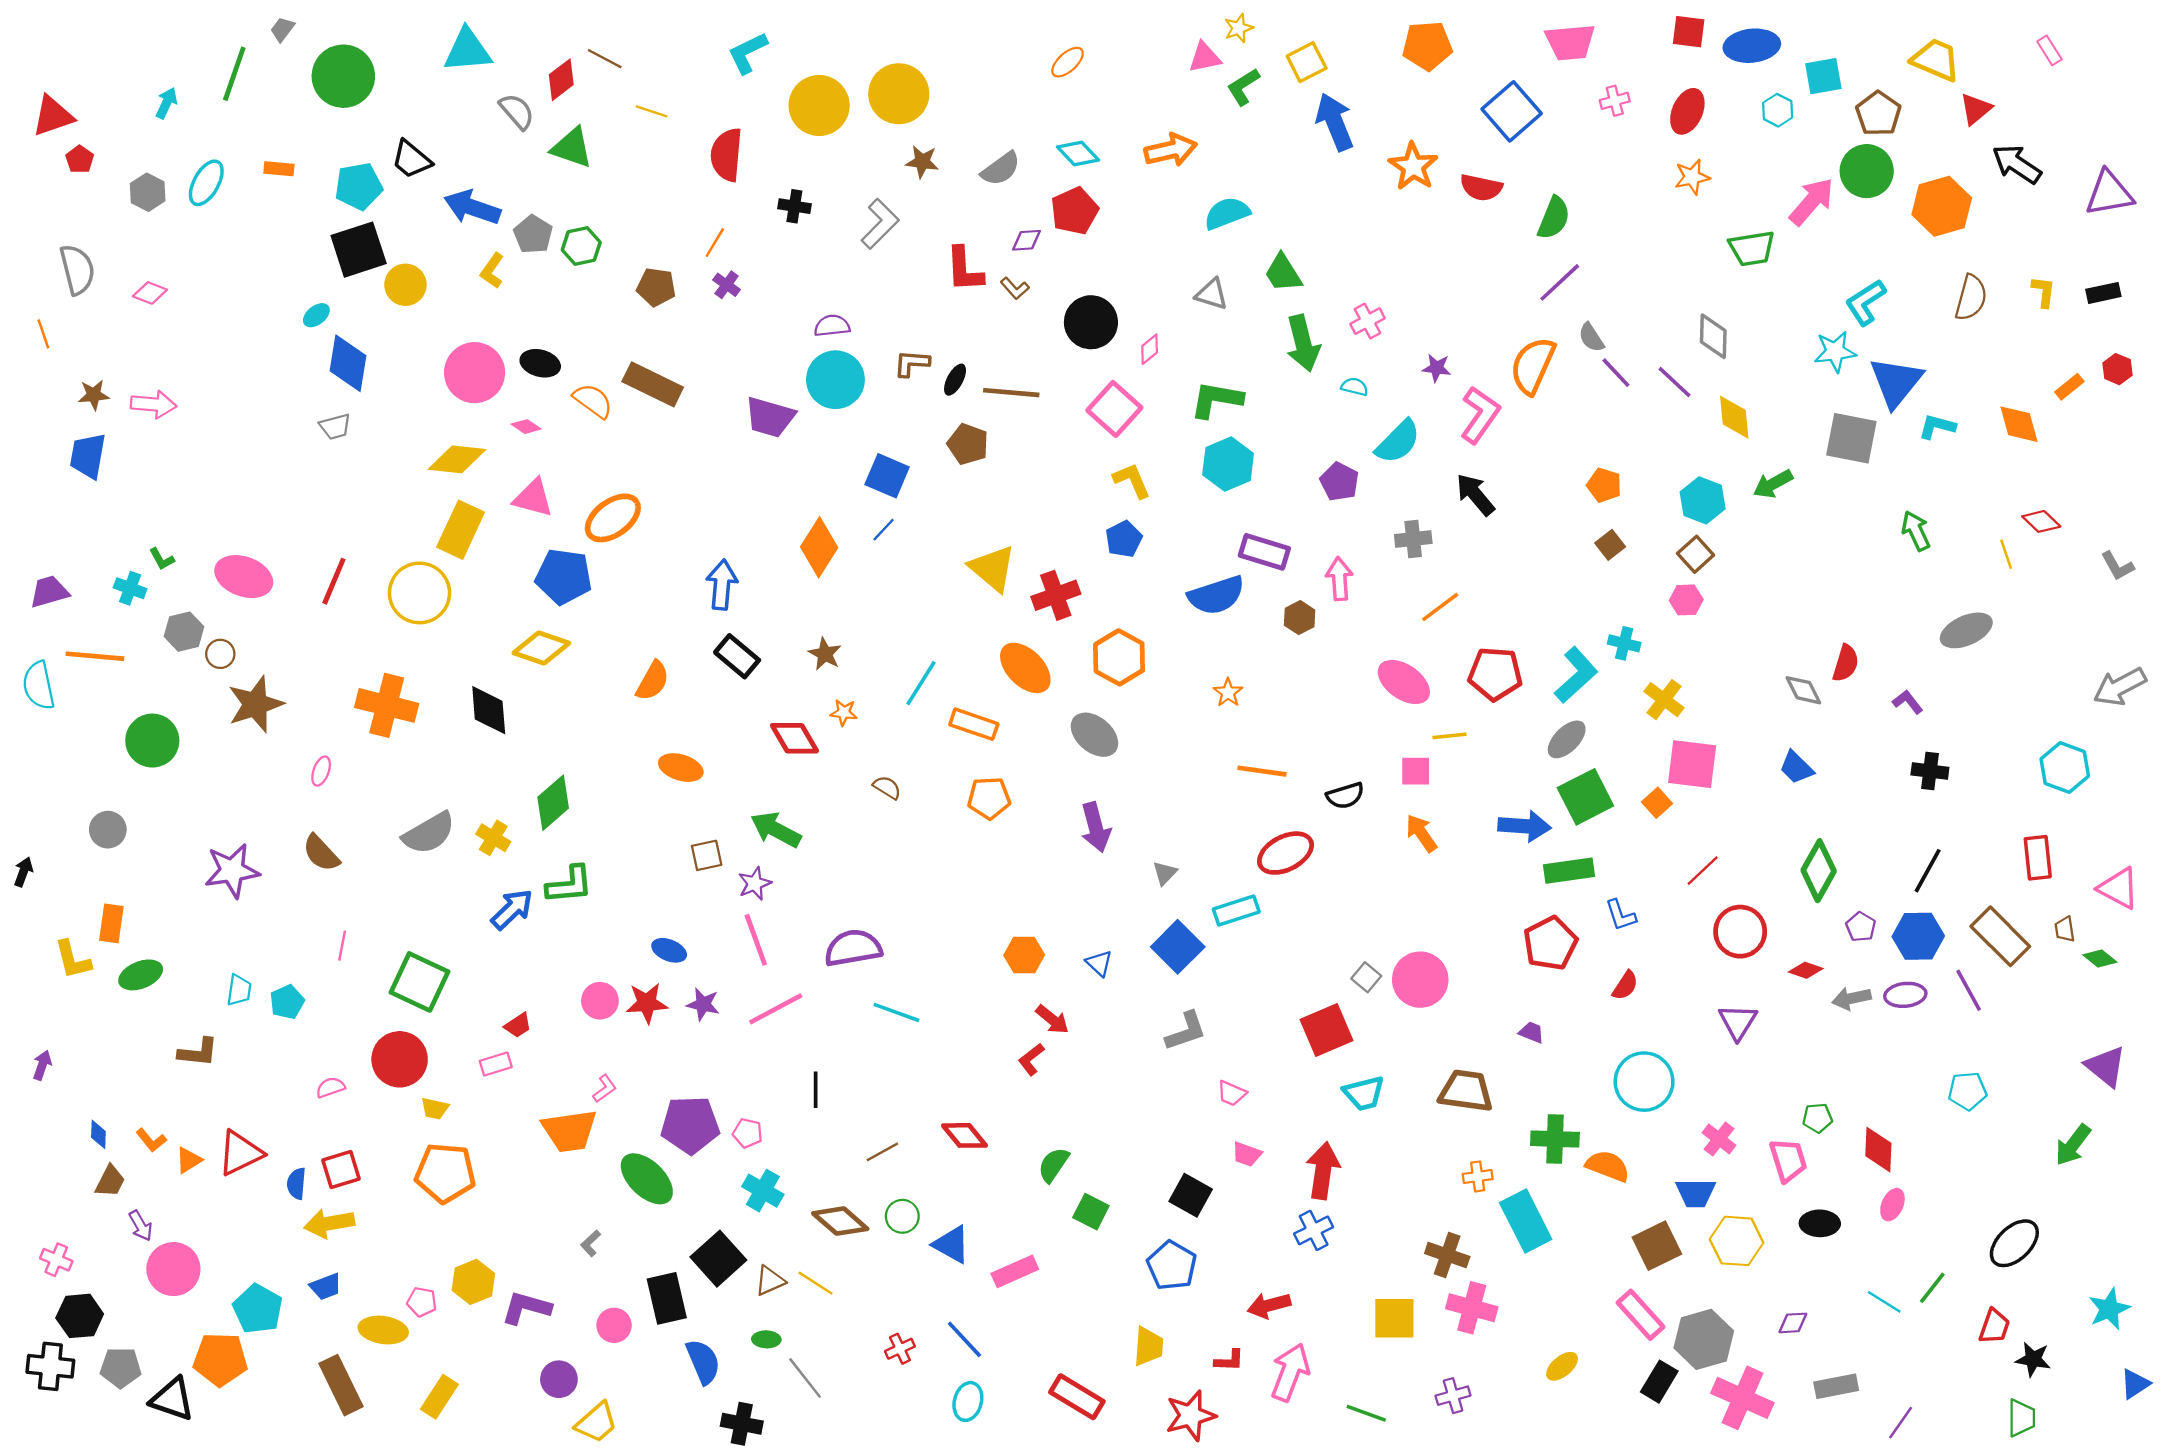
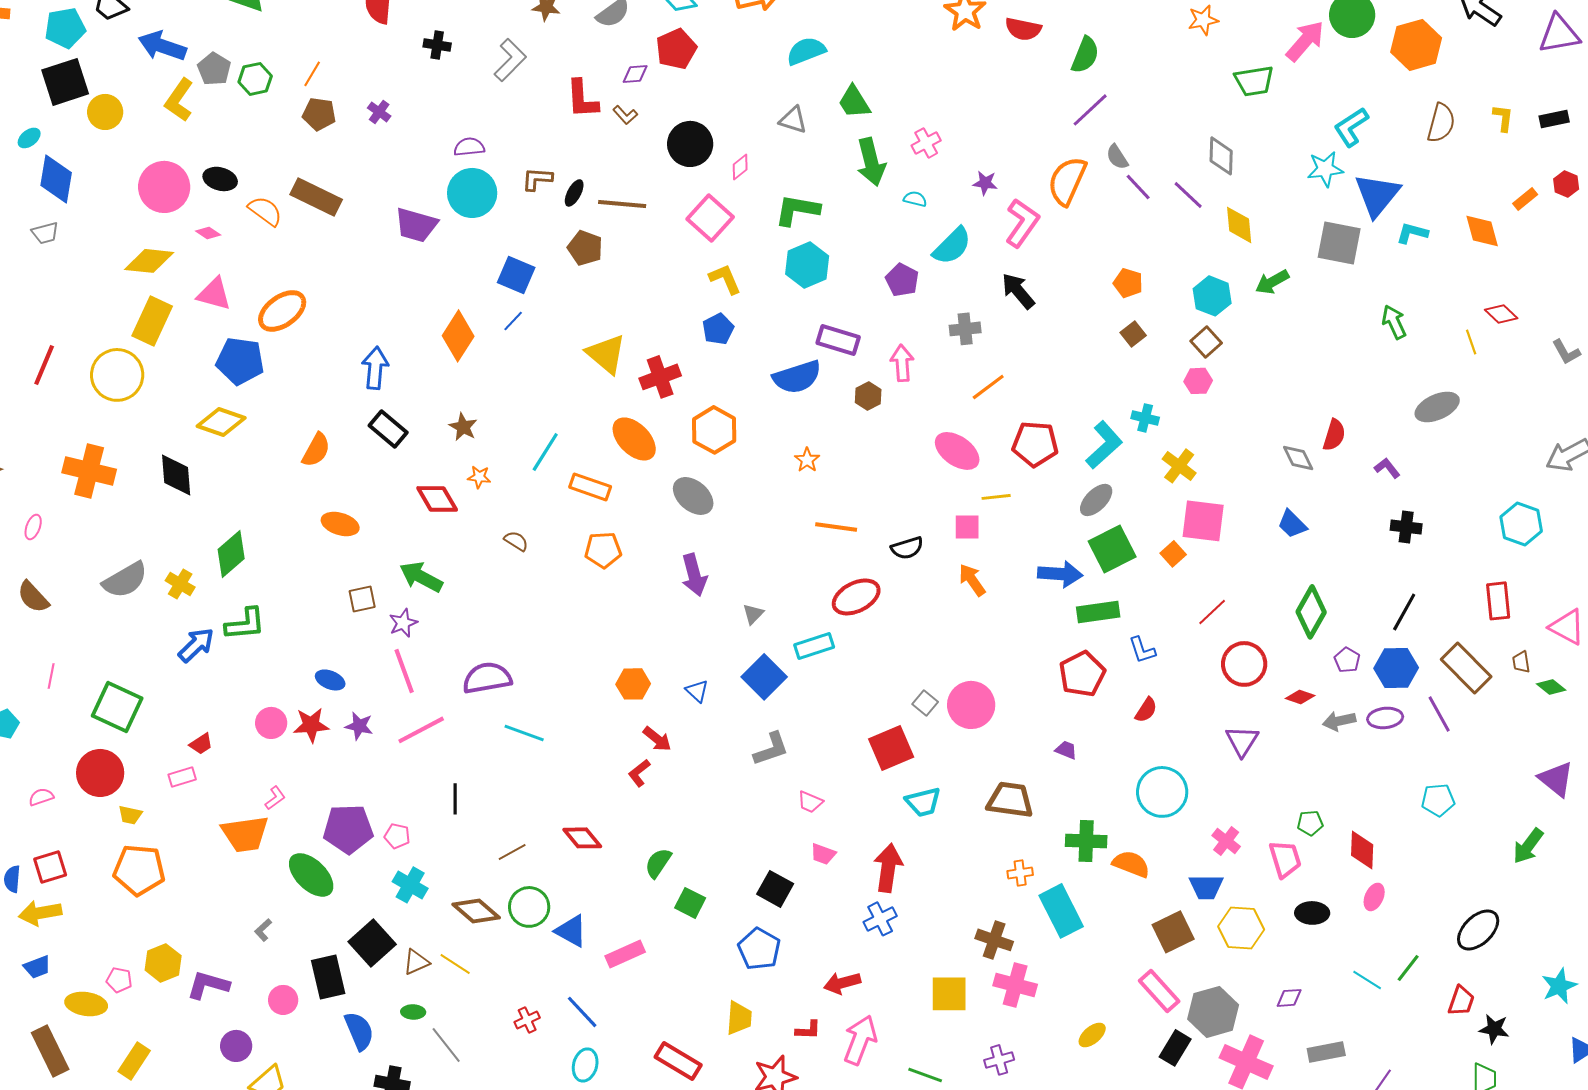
orange line: (715, 243) -> (312, 74), moved
yellow L-shape: (492, 271) -> (179, 100), size x1.4
green circle: (902, 1216) -> (529, 907), size x1.4

